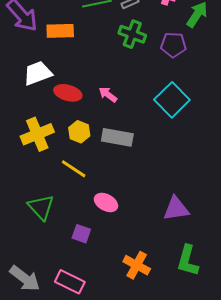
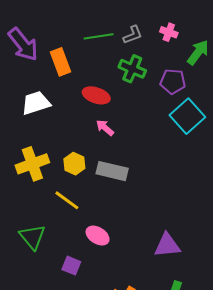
orange rectangle: (60, 31) -> (60, 62), turned 68
red ellipse: (68, 93) -> (96, 95), moved
cyan square: (172, 100) -> (187, 116), moved

